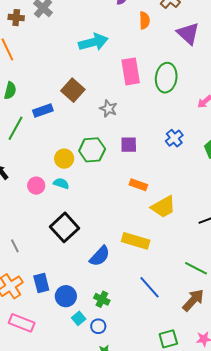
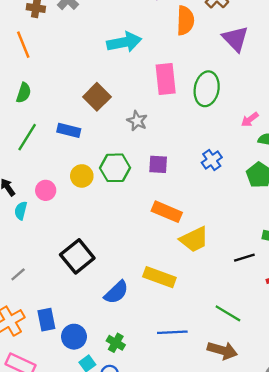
orange semicircle: (144, 20) -> (185, 21), size x1.4
blue rectangle: (43, 110) -> (69, 130), moved, turned 30
cyan semicircle: (61, 183) -> (21, 211), moved, turned -98
orange rectangle: (138, 185) -> (167, 212), size x1.4
pink circle: (36, 186) -> (46, 190), moved
gray line: (15, 246) -> (18, 274), turned 72
blue line: (150, 287) -> (172, 332), turned -55
brown arrow: (193, 300) -> (222, 350), turned 60

